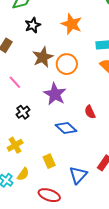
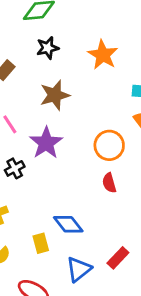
orange circle: (67, 64) -> (109, 145), moved
purple star: (55, 94) -> (46, 143), moved
blue diamond: (66, 128) -> (68, 224), moved

